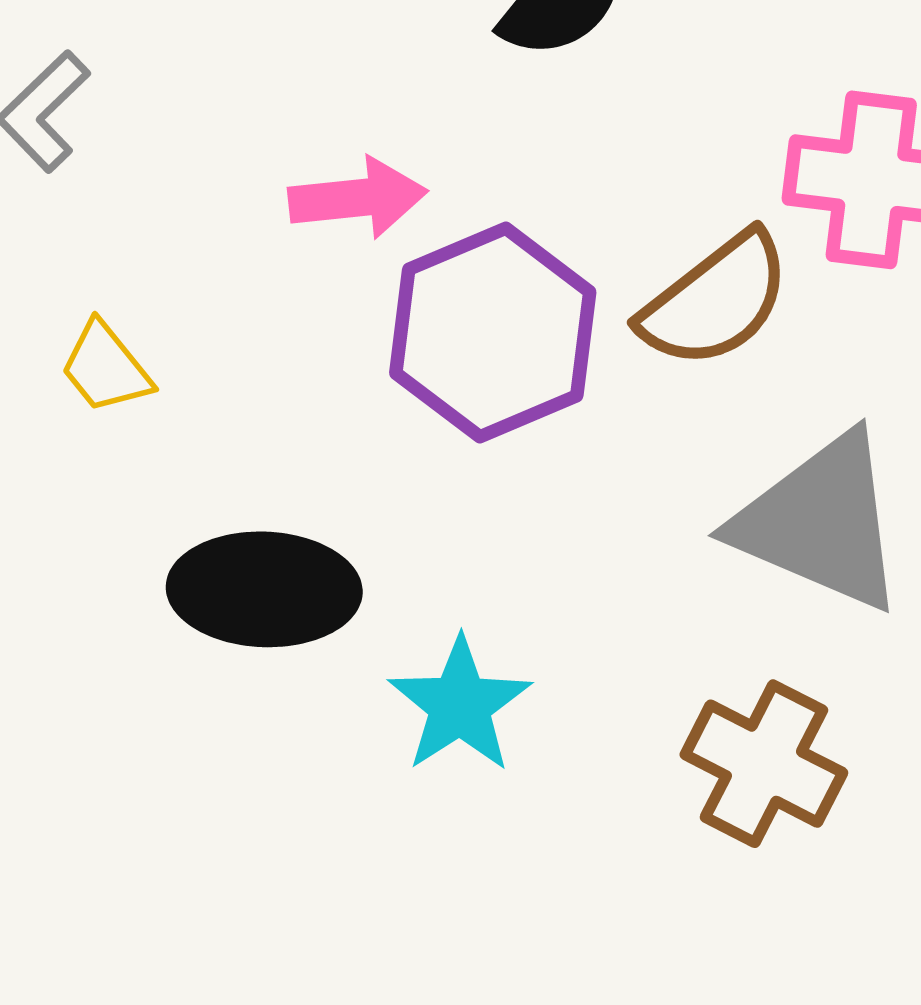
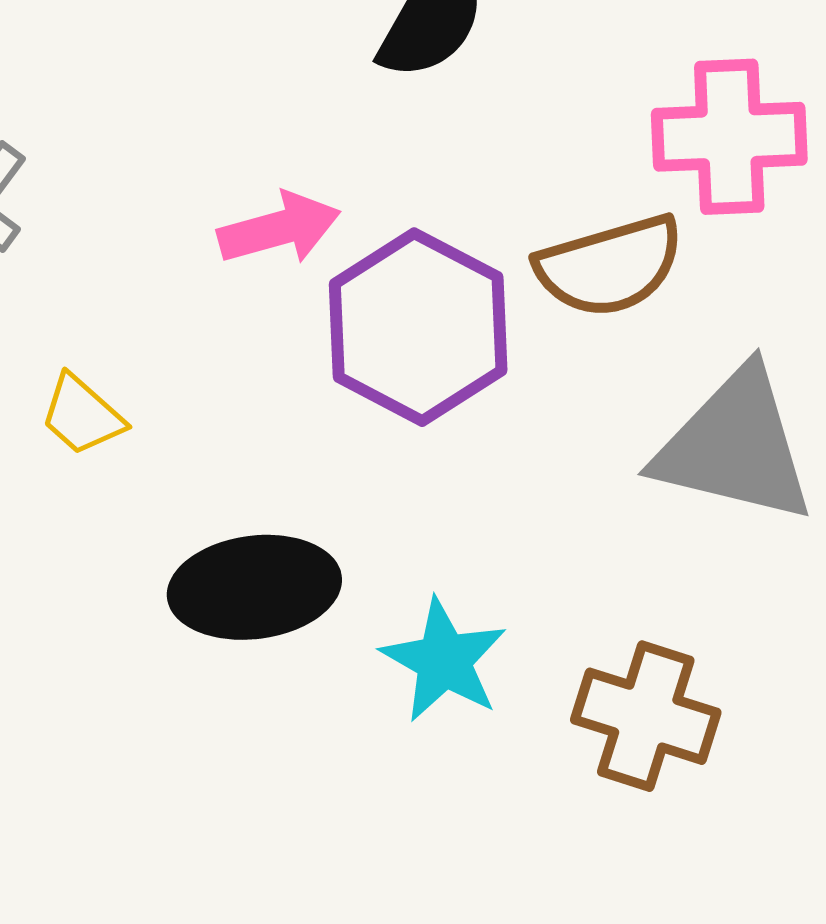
brown semicircle: (716, 300) -> (610, 266), turned 31
brown cross: (764, 764) -> (646, 716), moved

